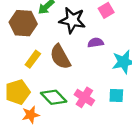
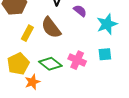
purple semicircle: (96, 43) -> (80, 11), turned 56

